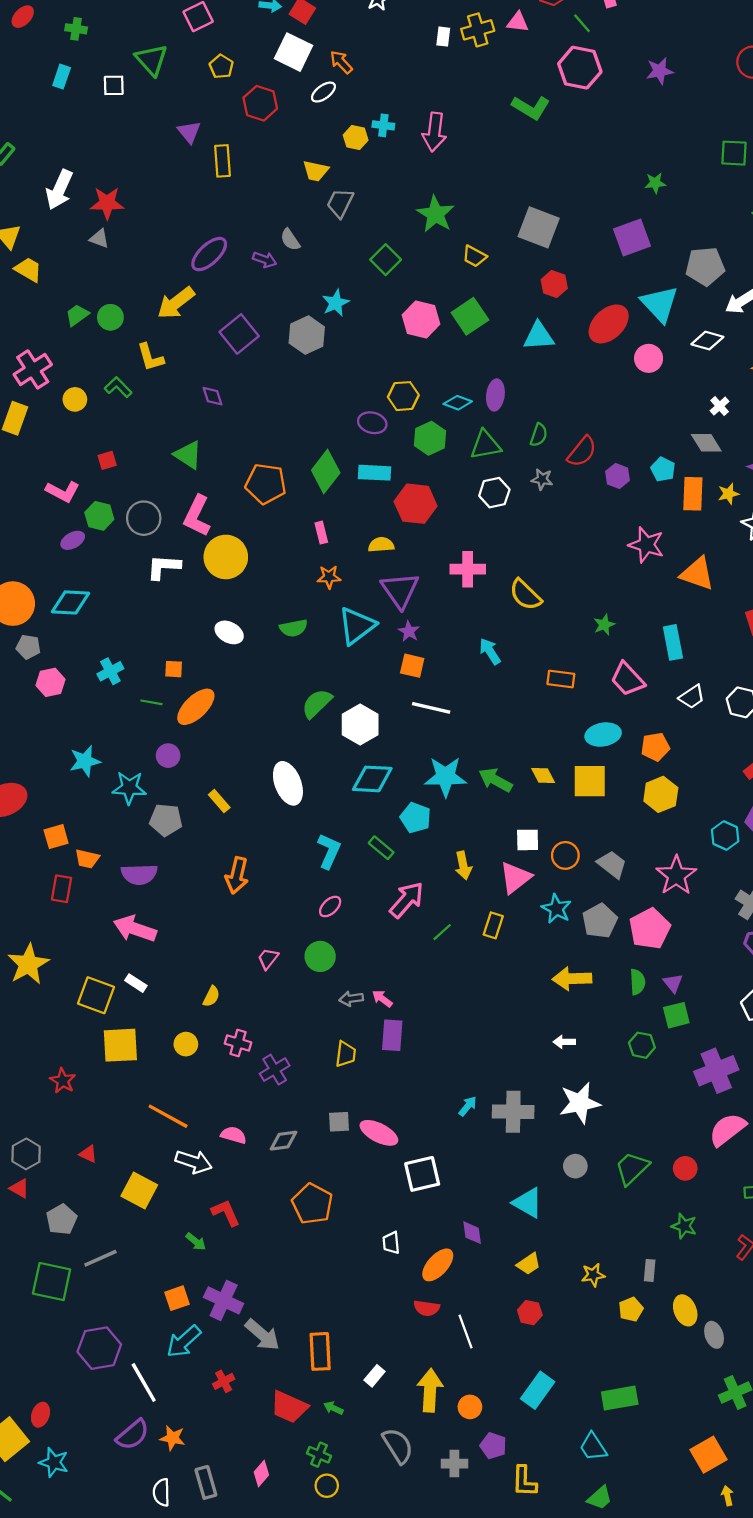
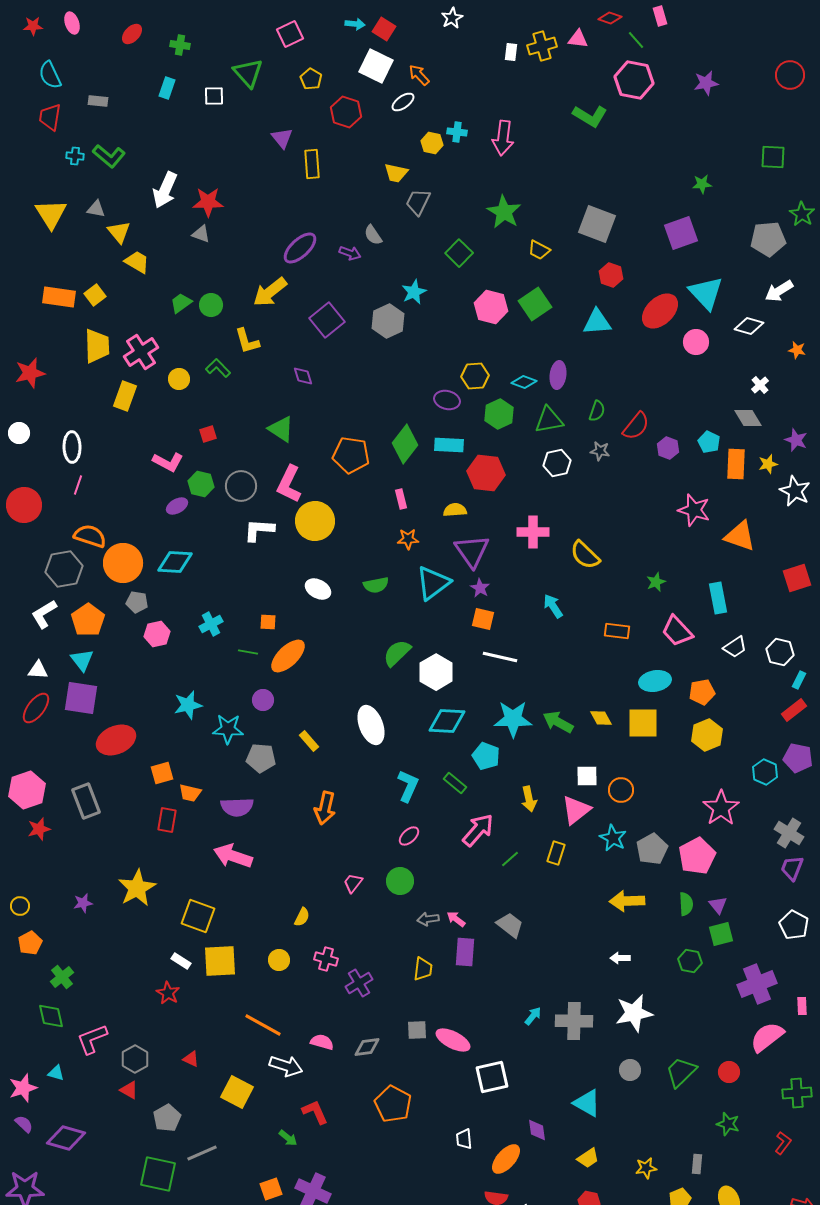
gray pentagon: (705, 266) -> (768, 239), moved
gray trapezoid: (612, 864) -> (510, 925), moved
white rectangle: (136, 983) -> (181, 961), moved

